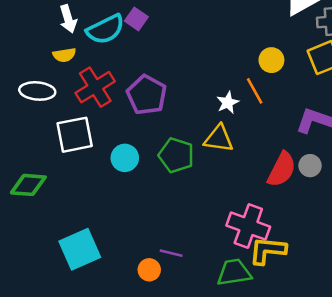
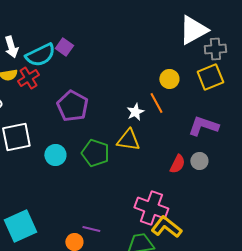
red cross: (95, 87) -> (28, 78), moved, size x0.7
red semicircle: (282, 169) -> (177, 164), size x0.7
yellow L-shape: (268, 250) -> (166, 227), turned 32

